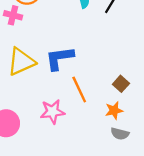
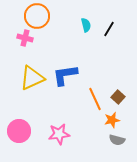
orange line: (79, 90) -> (95, 99), moved
pink star: (52, 112) -> (59, 134), moved

